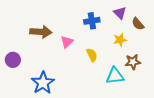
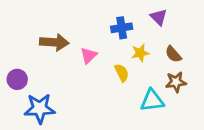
brown semicircle: (138, 24) -> (173, 54), moved
yellow star: (120, 40) -> (140, 53), moved
blue star: (43, 83) -> (40, 108), moved, turned 30

